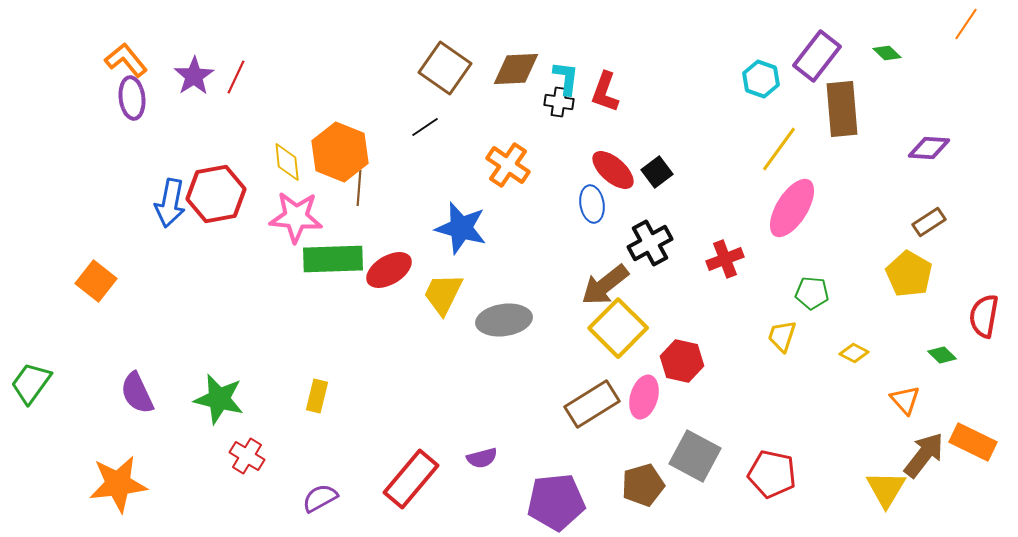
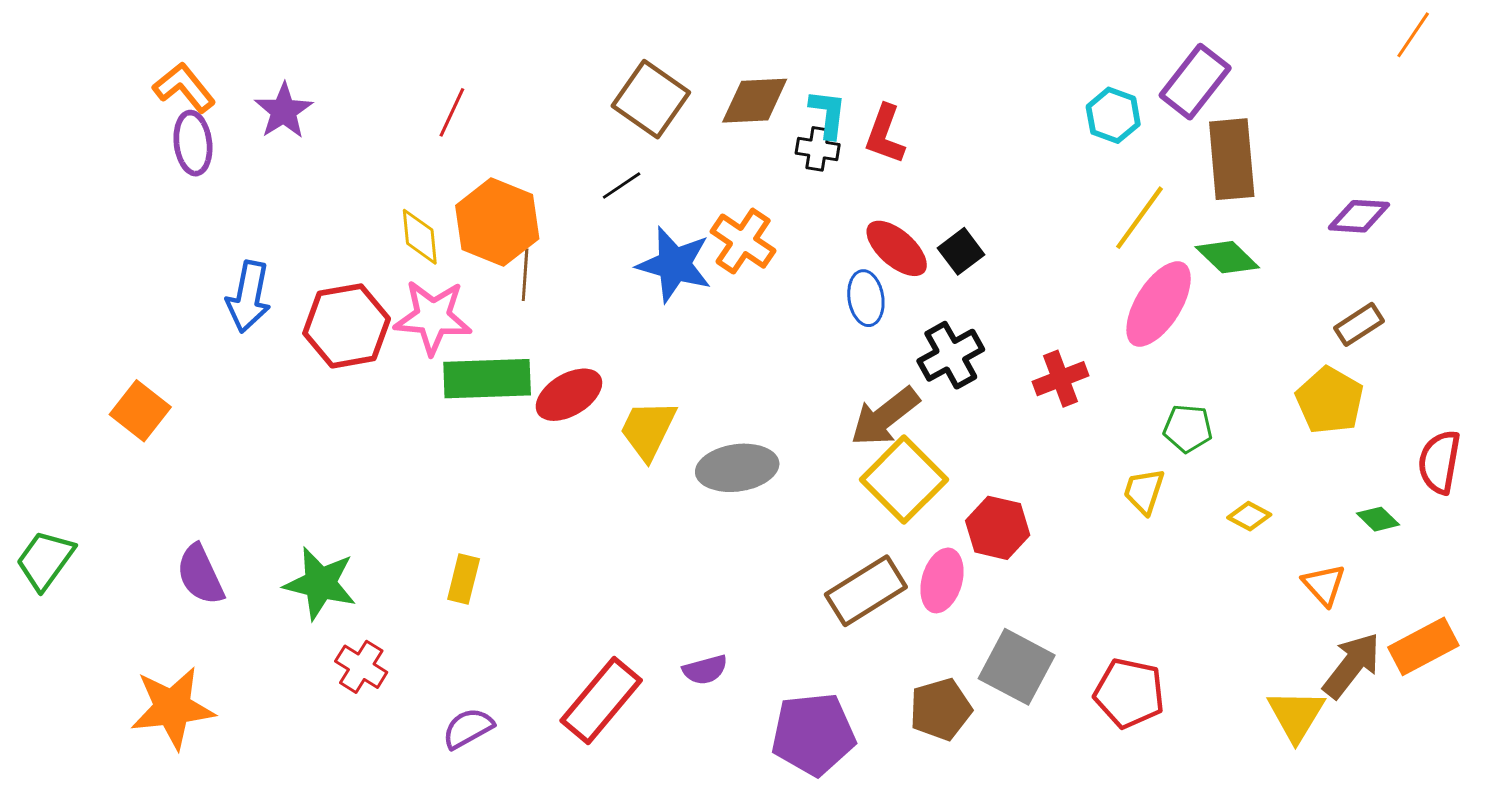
green diamond: (887, 53) -> (1227, 257), moved, size x1.5
red line: (236, 77) -> (452, 112), moved
red hexagon: (216, 194) -> (347, 326), moved
blue star: (461, 228) -> (674, 264), moved
orange rectangle: (973, 442) -> (1423, 646), turned -54

